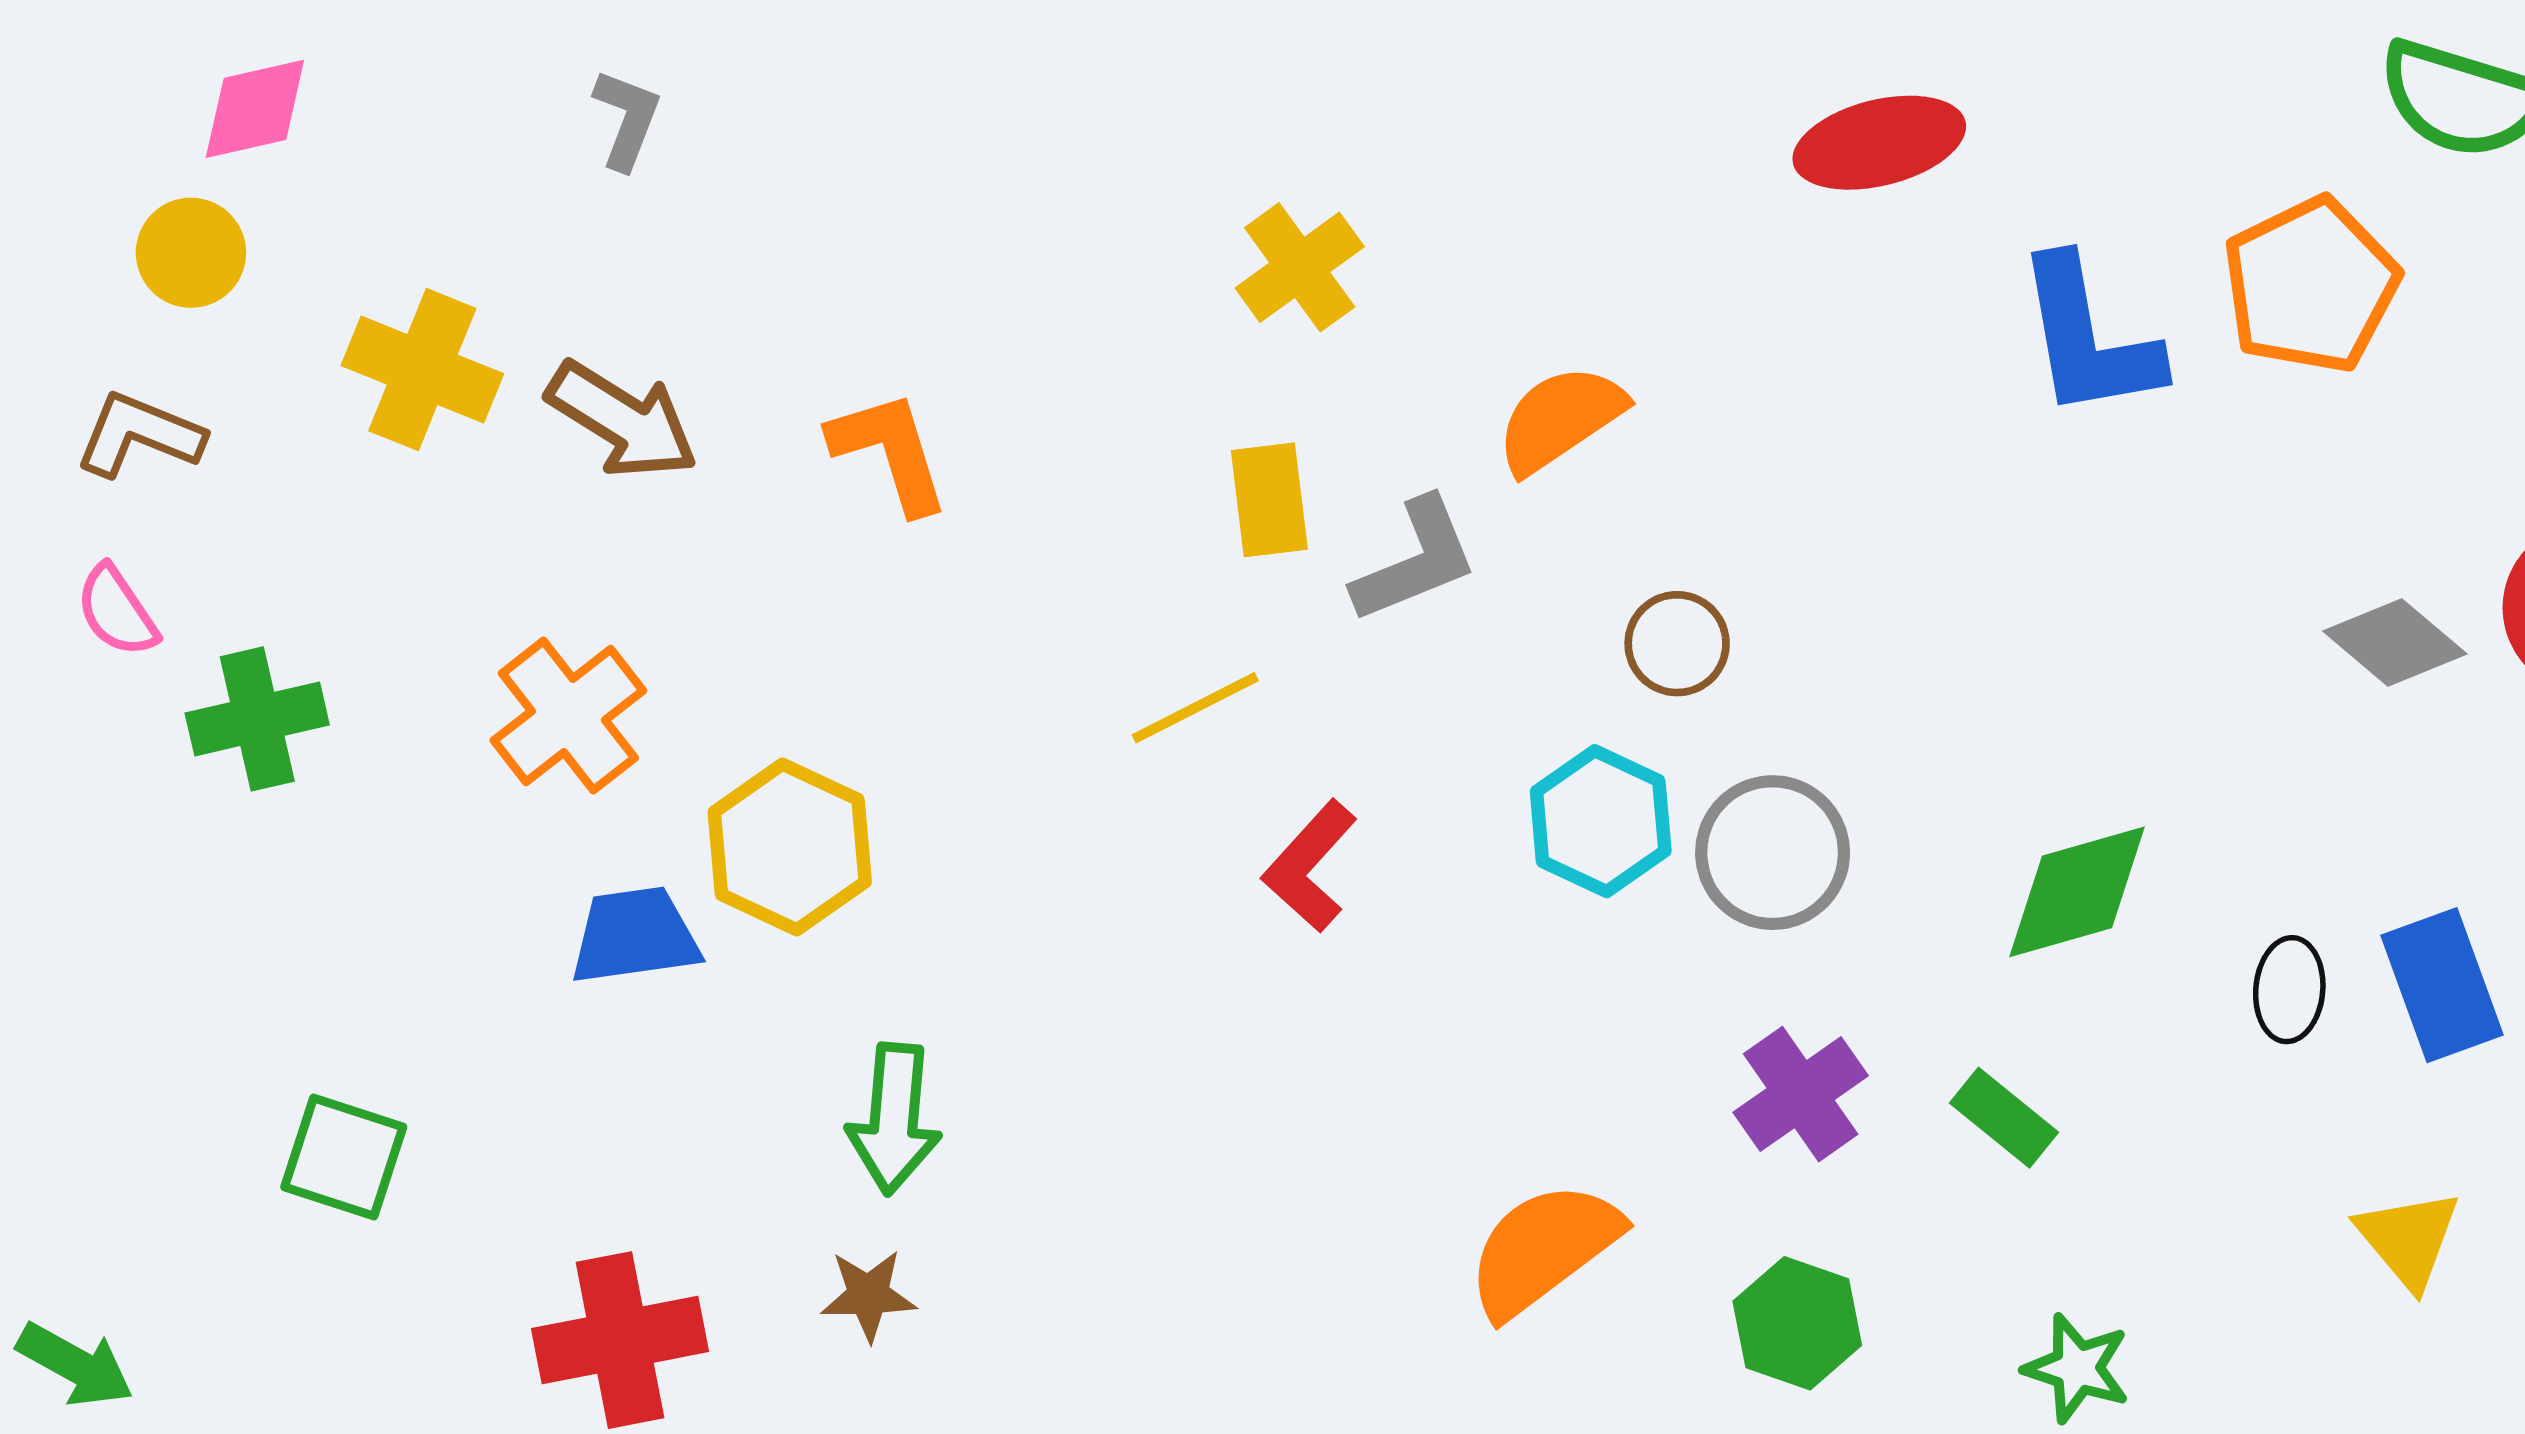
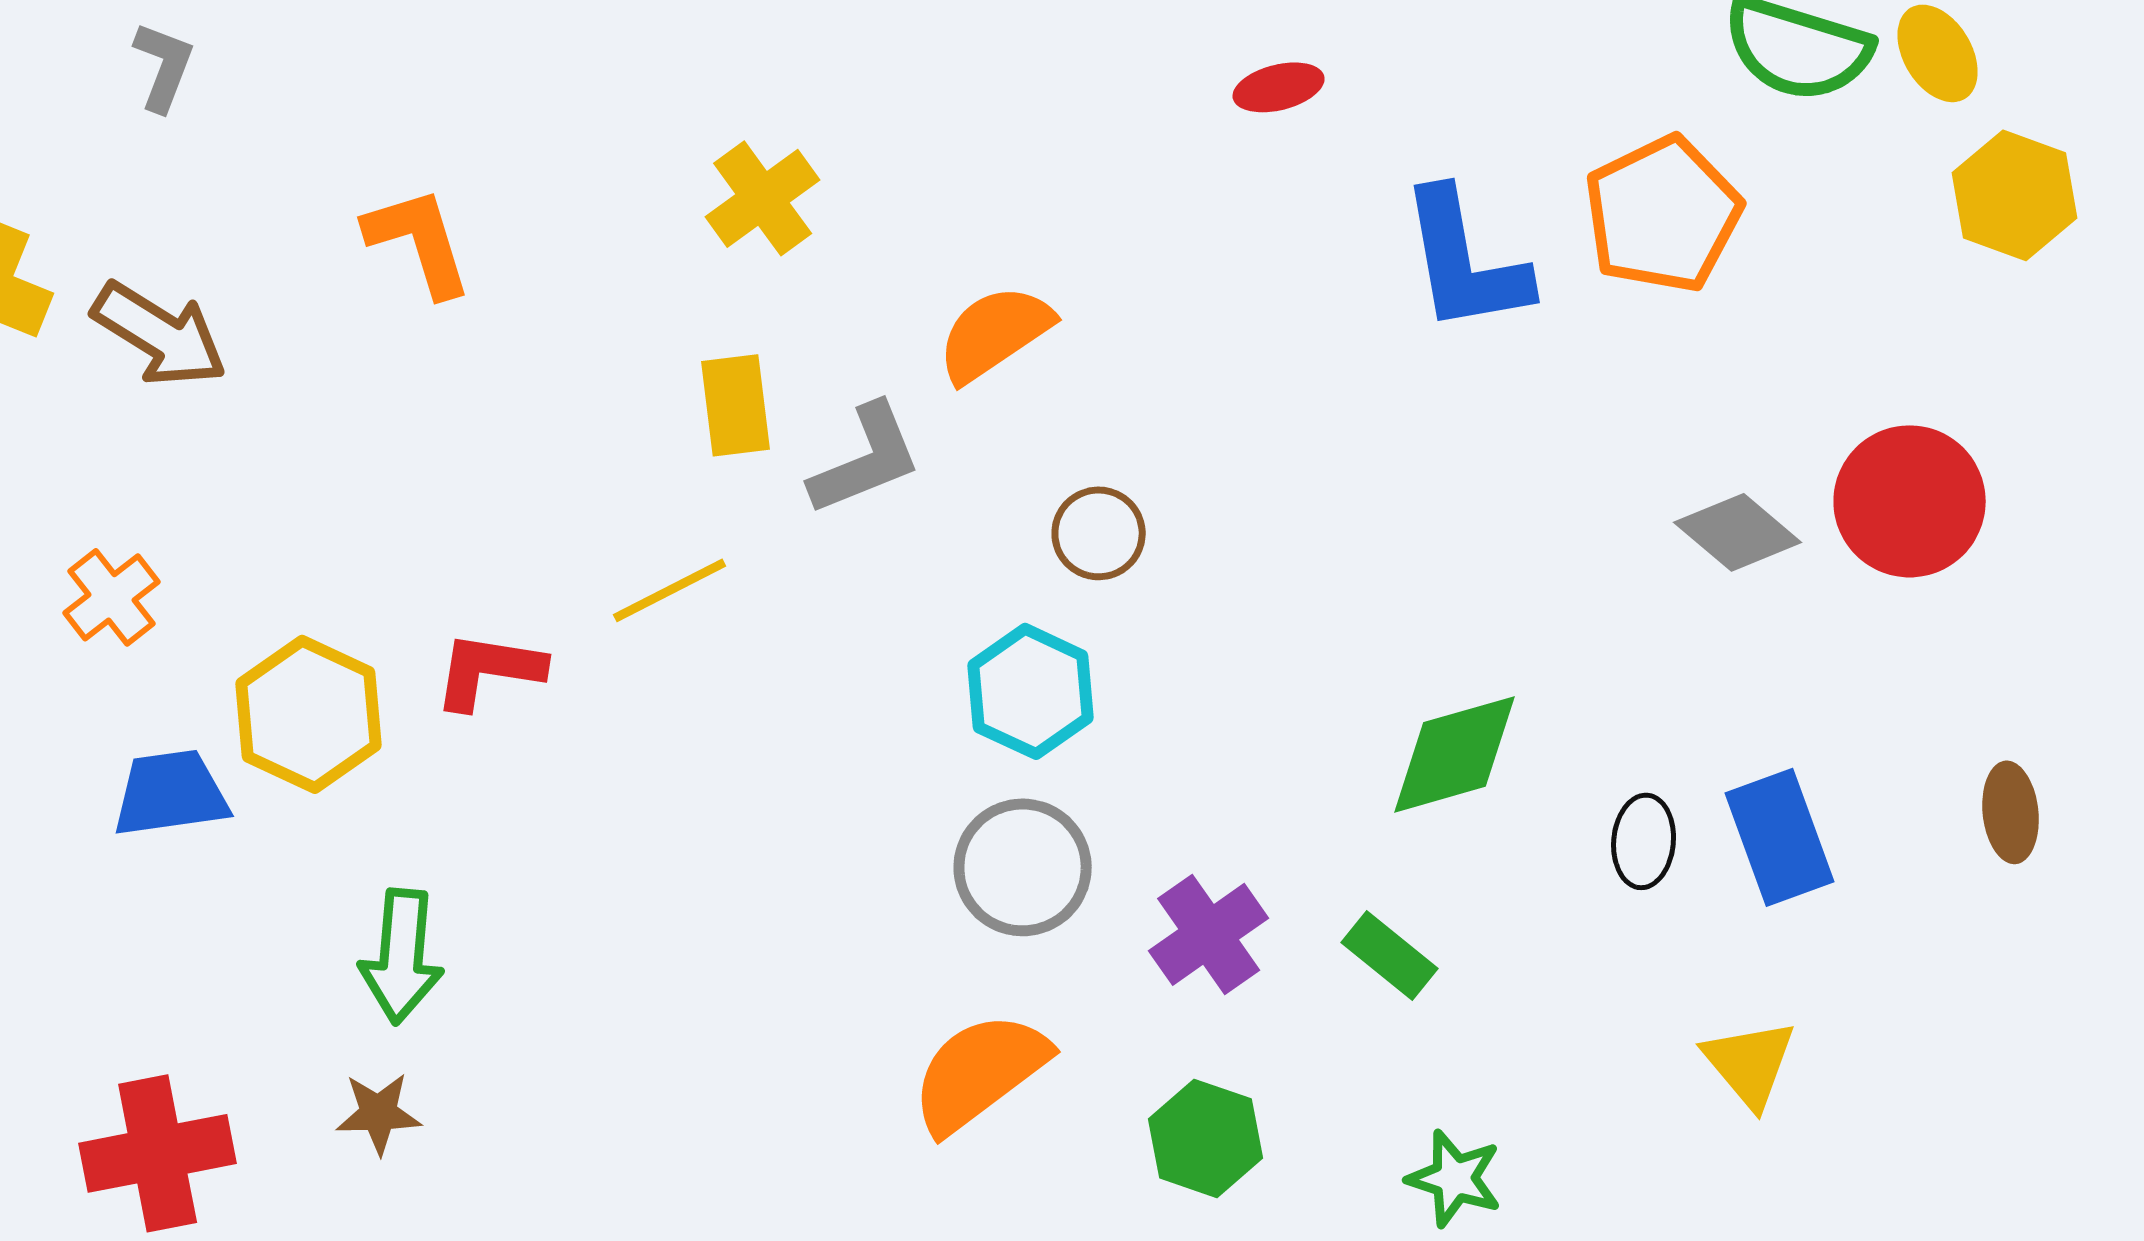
red ellipse: (1879, 143) -> (1279, 87), size x0.6
orange L-shape: (890, 452) -> (419, 241), moved
orange cross: (568, 716) -> (112, 597), size x0.7
gray circle: (1773, 853) -> (1023, 867), moved
red L-shape: (1310, 866) -> (489, 670), moved, turned 57

